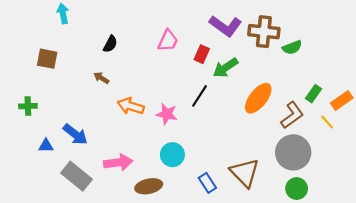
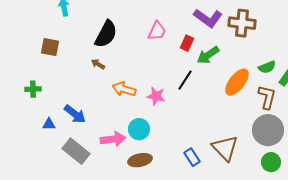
black semicircle: (110, 44) -> (106, 34), size x1.8
green semicircle: (292, 47) -> (267, 67), moved
brown L-shape: (292, 115) -> (267, 97), turned -40
cyan circle: (172, 155) -> (139, 129), moved

